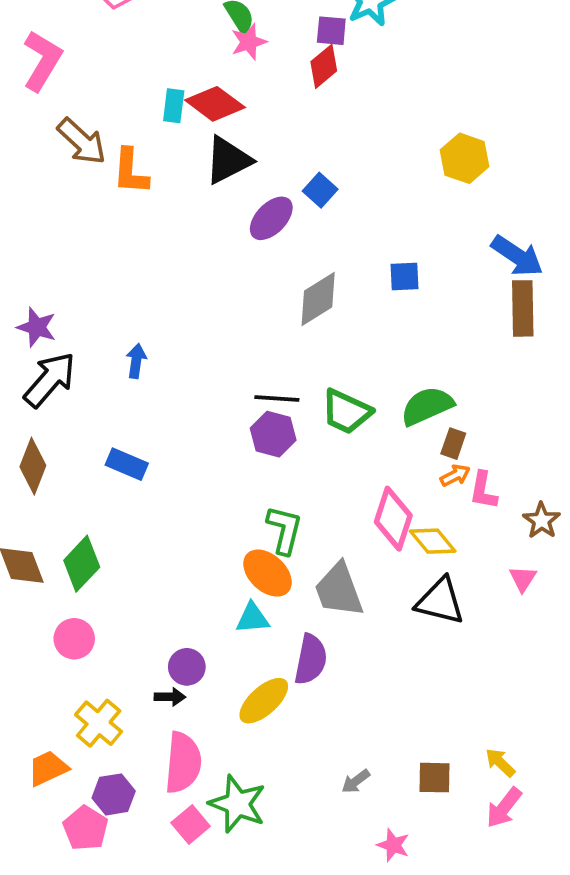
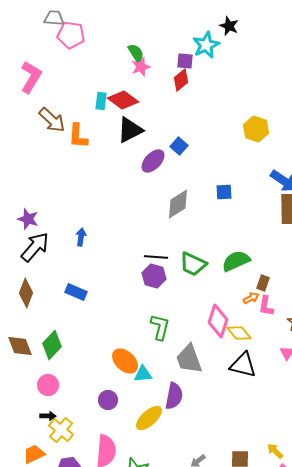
brown rectangle: (453, 444) -> (263, 283), moved
orange ellipse: (268, 573) -> (125, 361), moved
black arrow: (170, 697) -> (48, 416), moved

